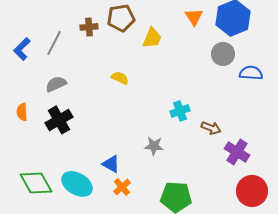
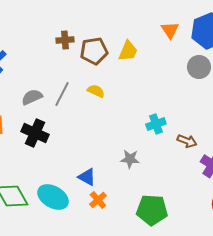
brown pentagon: (121, 18) -> (94, 51), moved
gray line: (54, 43) -> (62, 94), moved
black cross: (59, 120) -> (35, 133), turned -36

